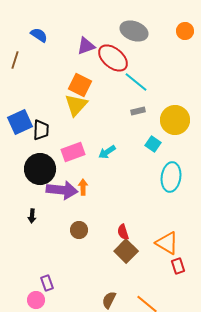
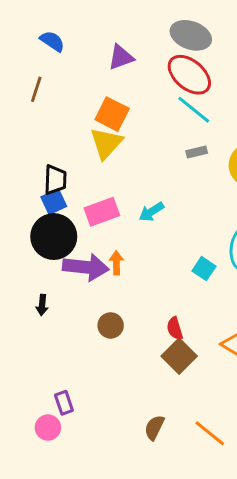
red ellipse: (113, 58) -> (189, 75), moved
brown line: (15, 60) -> (36, 89), moved
blue square: (20, 122) -> (54, 202), moved, size x0.7
cyan square: (153, 144) -> (204, 269), moved

